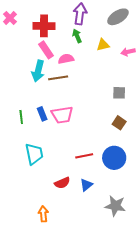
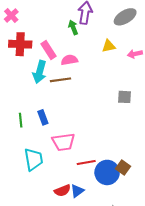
red cross: (44, 26) -> (20, 44), moved
green arrow: (77, 36) -> (73, 27), moved
pink trapezoid: (62, 115) -> (63, 142), moved
brown square: (119, 123) -> (123, 168), moved
blue circle: (114, 158) -> (107, 172), moved
blue triangle: (86, 185) -> (77, 191), moved

